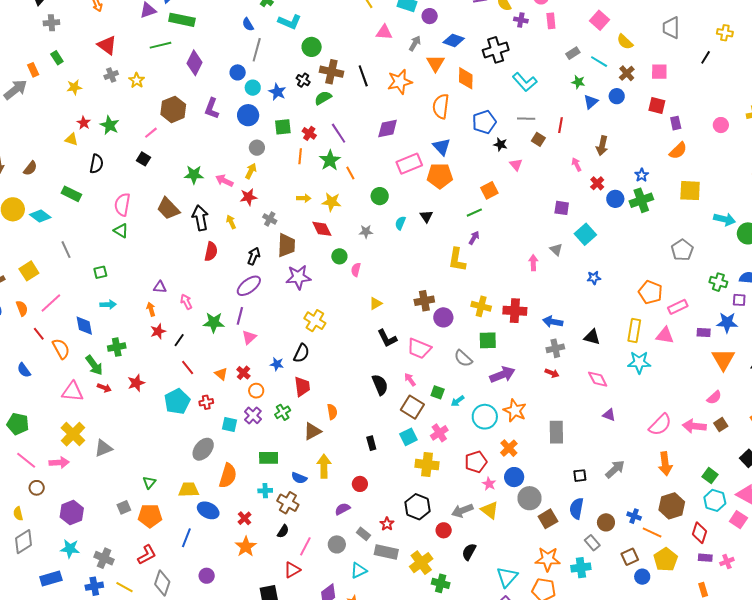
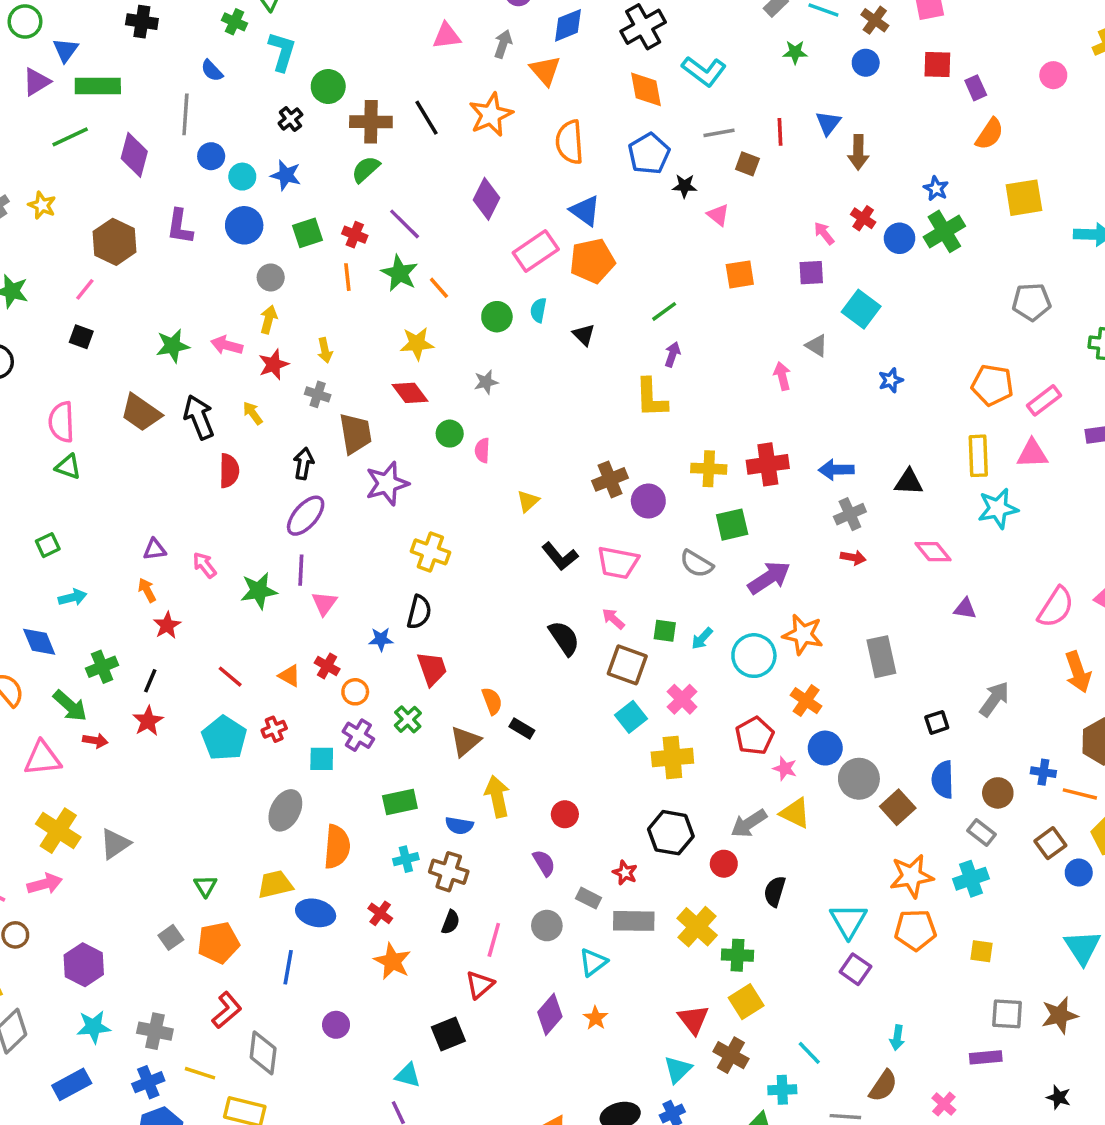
cyan L-shape: (290, 22) -> (282, 52), turned -85
blue diamond: (454, 40) -> (568, 25), turned -30
gray line: (257, 50) -> (185, 114), moved
orange diamond: (466, 78) -> (646, 89), moved
black cross: (303, 80) -> (290, 119), moved, turned 32
blue triangle: (591, 102) -> (828, 123), moved
purple diamond: (388, 129) -> (487, 199), turned -40
pink arrow: (576, 164) -> (824, 233), moved
orange square: (489, 190) -> (740, 274), moved, turned 30
yellow arrow: (304, 198) -> (325, 350), moved, turned 88
cyan semicircle: (400, 223) -> (538, 310), moved
gray pentagon: (682, 250) -> (1032, 302), turned -30
black line: (179, 340) -> (150, 681), moved
black rectangle: (371, 443) -> (522, 728), moved, turned -32
purple semicircle: (343, 509) -> (544, 863), turned 98

